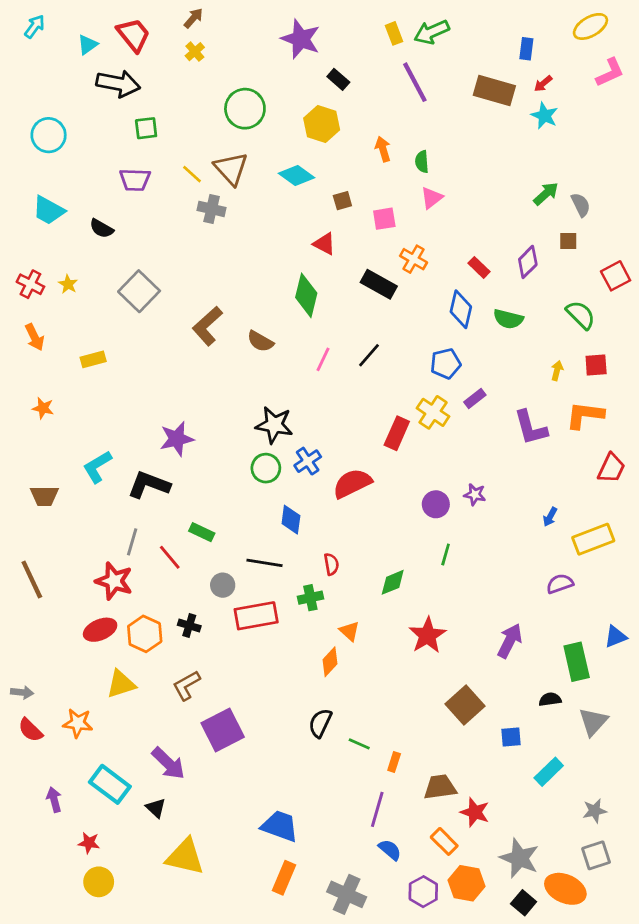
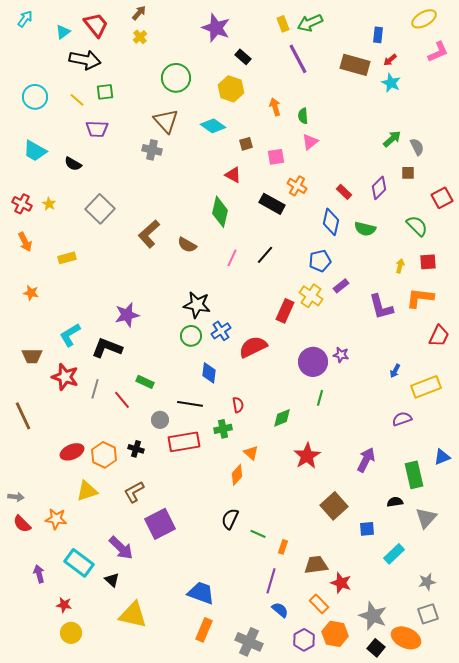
yellow line: (192, 174) -> (77, 100), moved
purple circle: (436, 504) -> (313, 362), size x1.5
red star: (114, 581) -> (65, 377), moved

